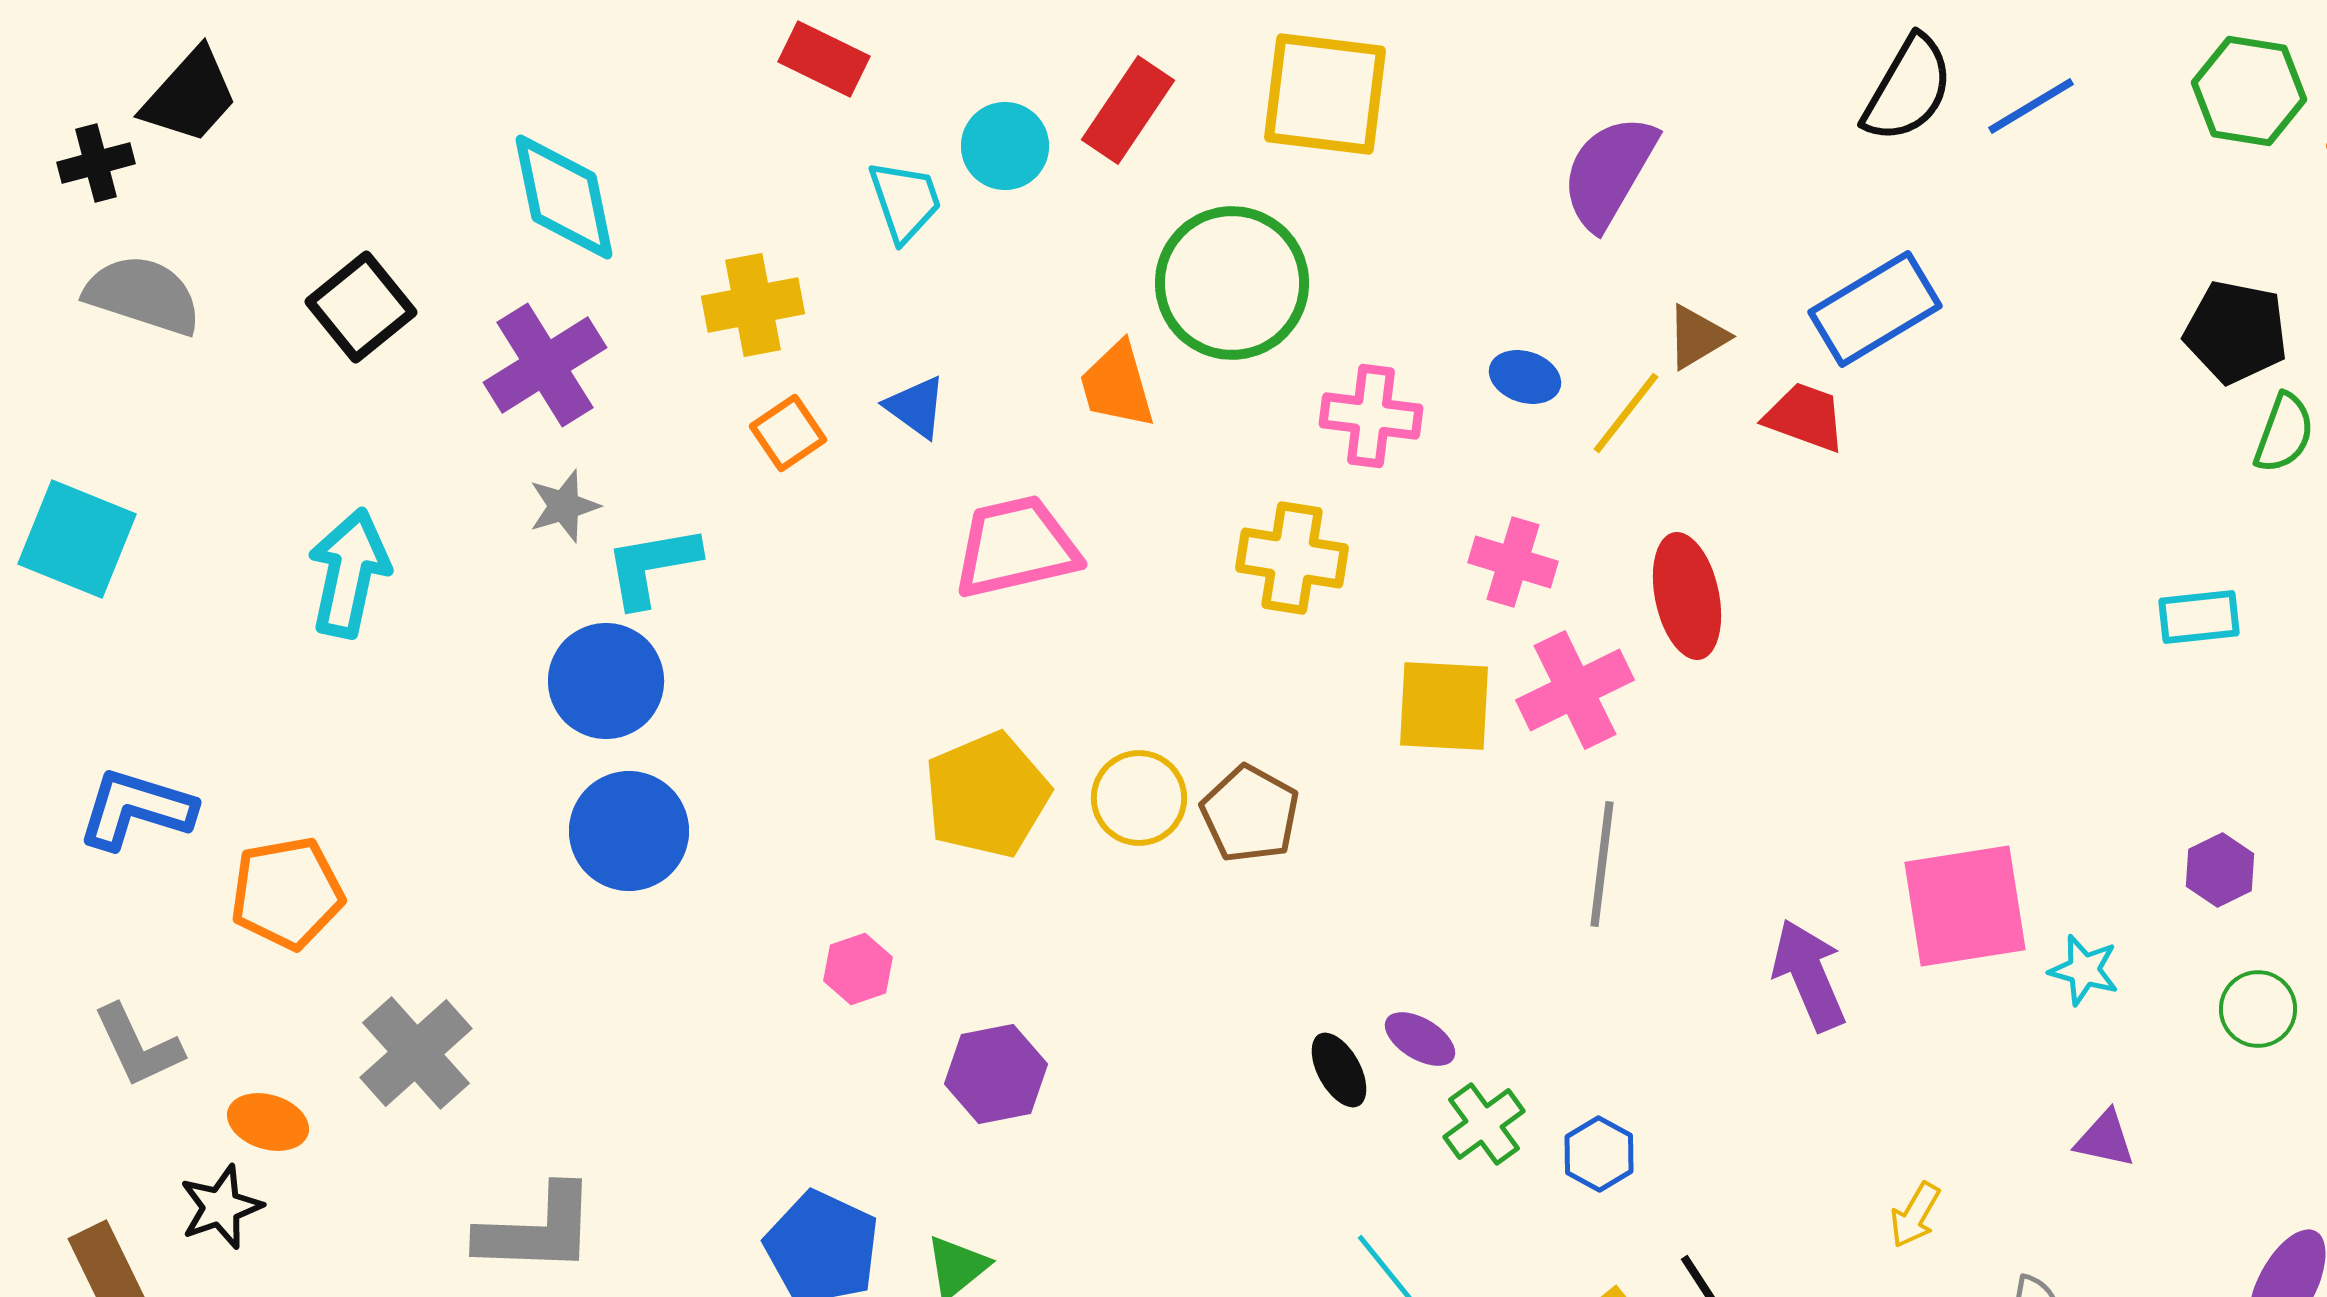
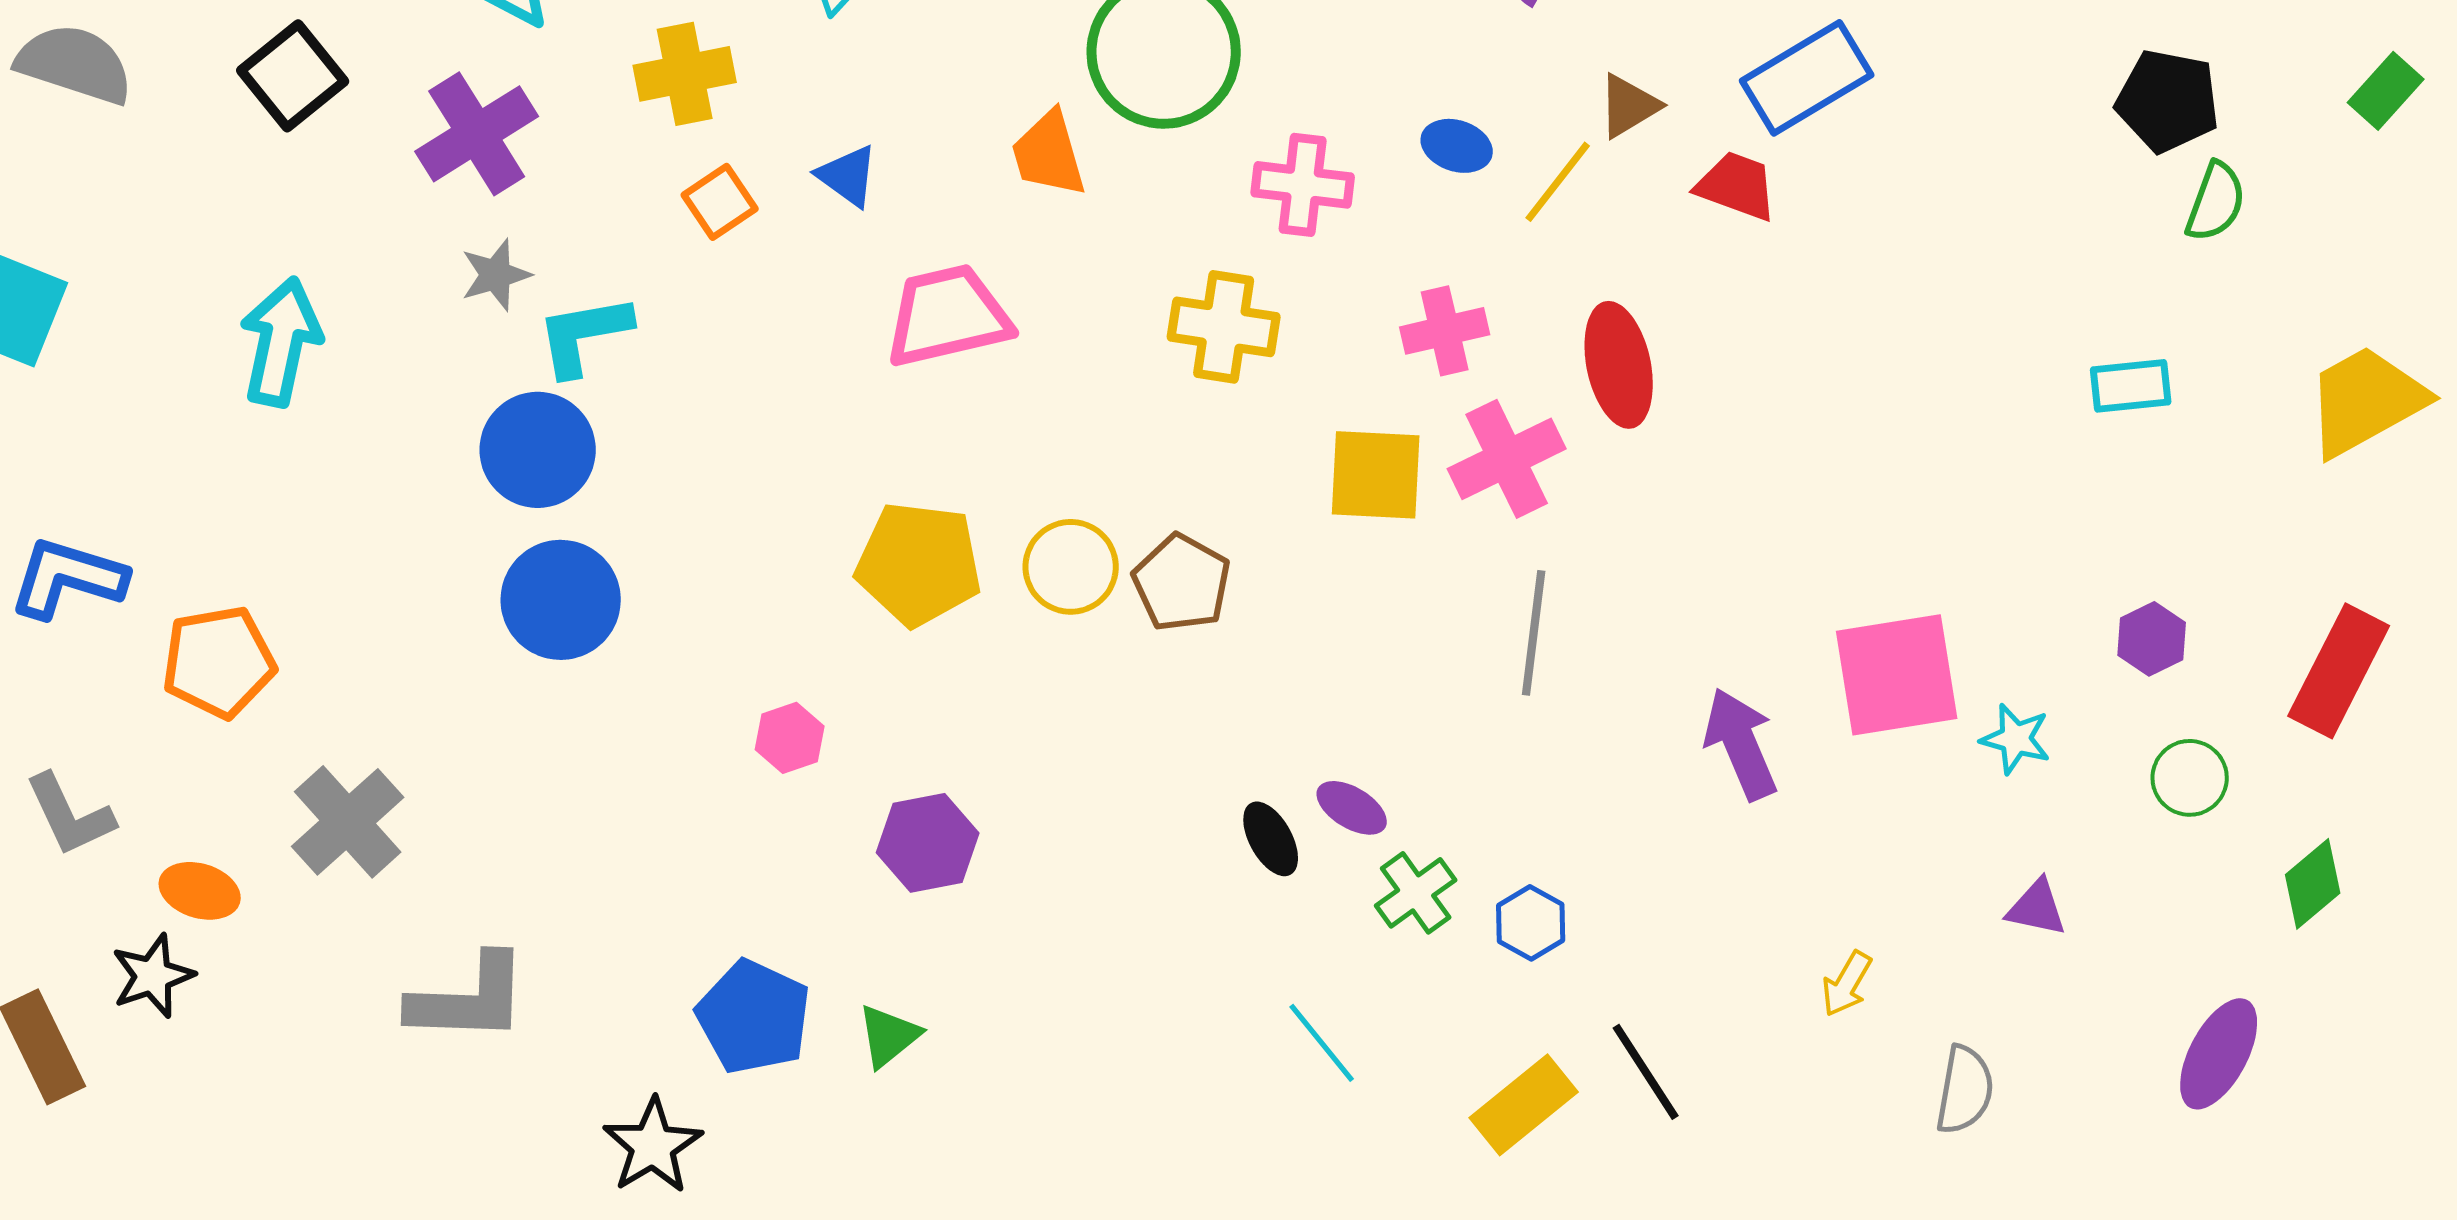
pink cross: (1513, 562) -> (1445, 331), turned -30
yellow pentagon: (987, 795) -> (919, 564), turned 30

